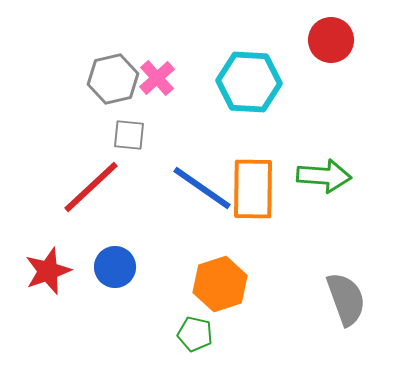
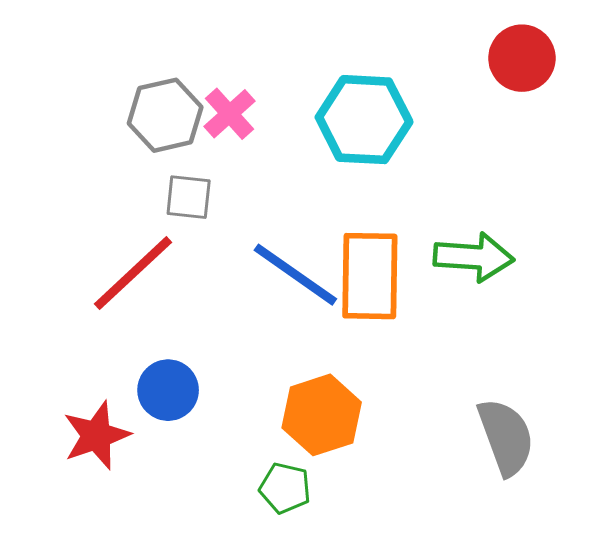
red circle: (331, 40) -> (522, 58), moved
red star: (48, 271) -> (96, 435), moved

